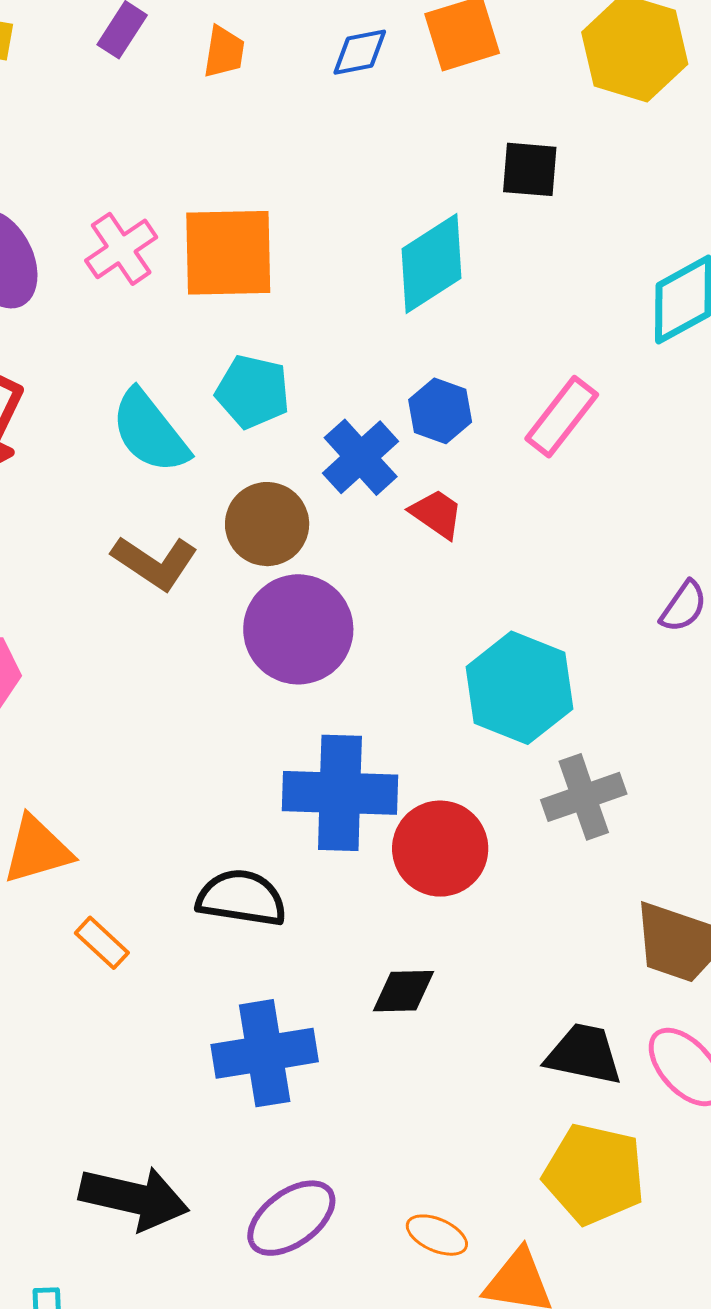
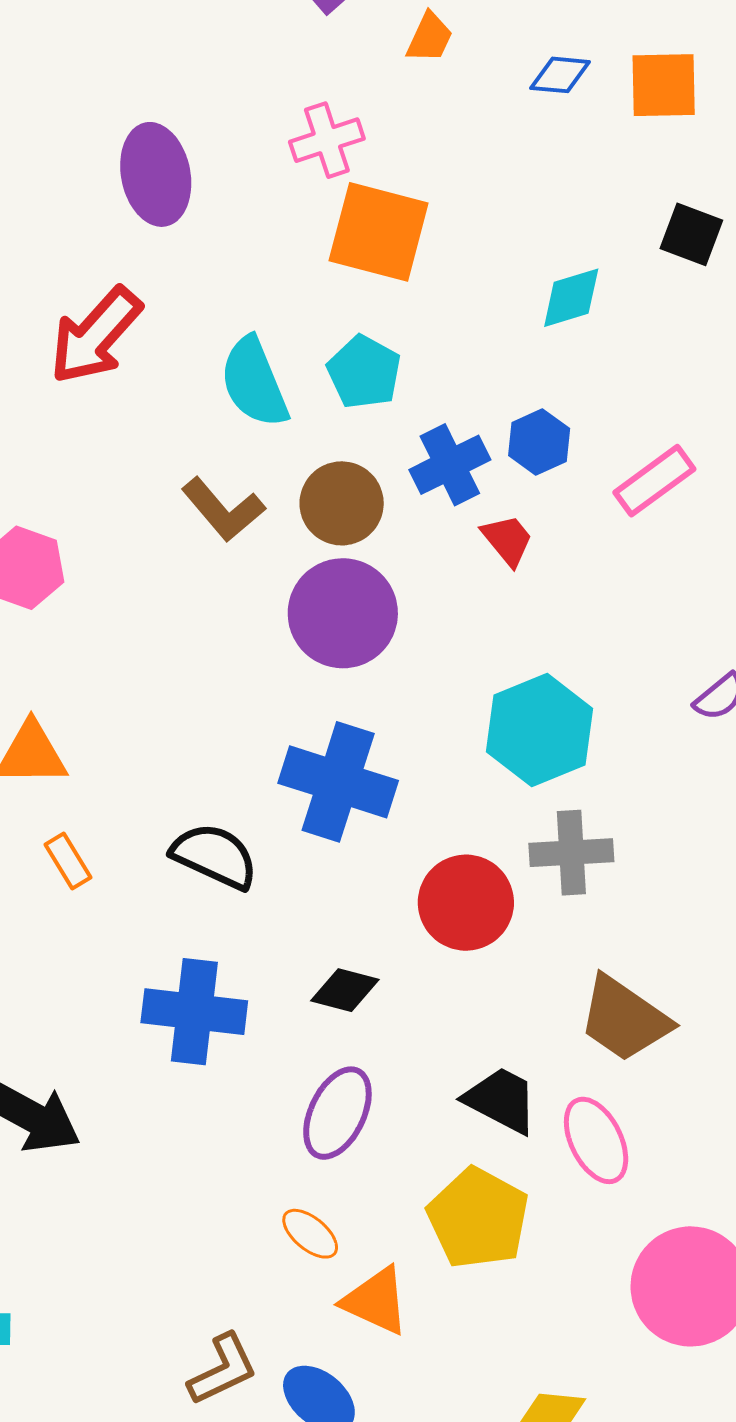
pink cross: (121, 249) -> (327, 140), moved
cyan diamond: (431, 263) -> (571, 298), size x0.7
red circle: (440, 849) -> (466, 903), moved
purple ellipse: (291, 1218) -> (337, 1113), moved, turned -44

